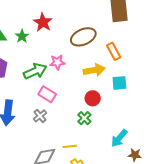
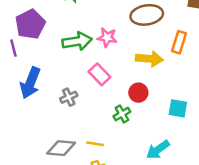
orange rectangle: (114, 51) -> (179, 42), turned 30
cyan square: (119, 83) -> (178, 108), moved
pink rectangle: (47, 94) -> (99, 74), moved

